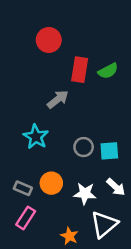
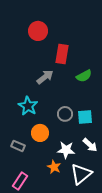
green semicircle: (108, 71) -> (84, 76), moved
orange circle: (51, 183) -> (40, 133), moved
pink rectangle: (26, 218) -> (20, 181), moved
orange star: (69, 236) -> (54, 167), moved

